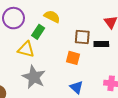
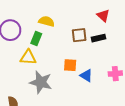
orange square: (73, 58) -> (70, 65), moved
blue triangle: (76, 87) -> (86, 76), moved

